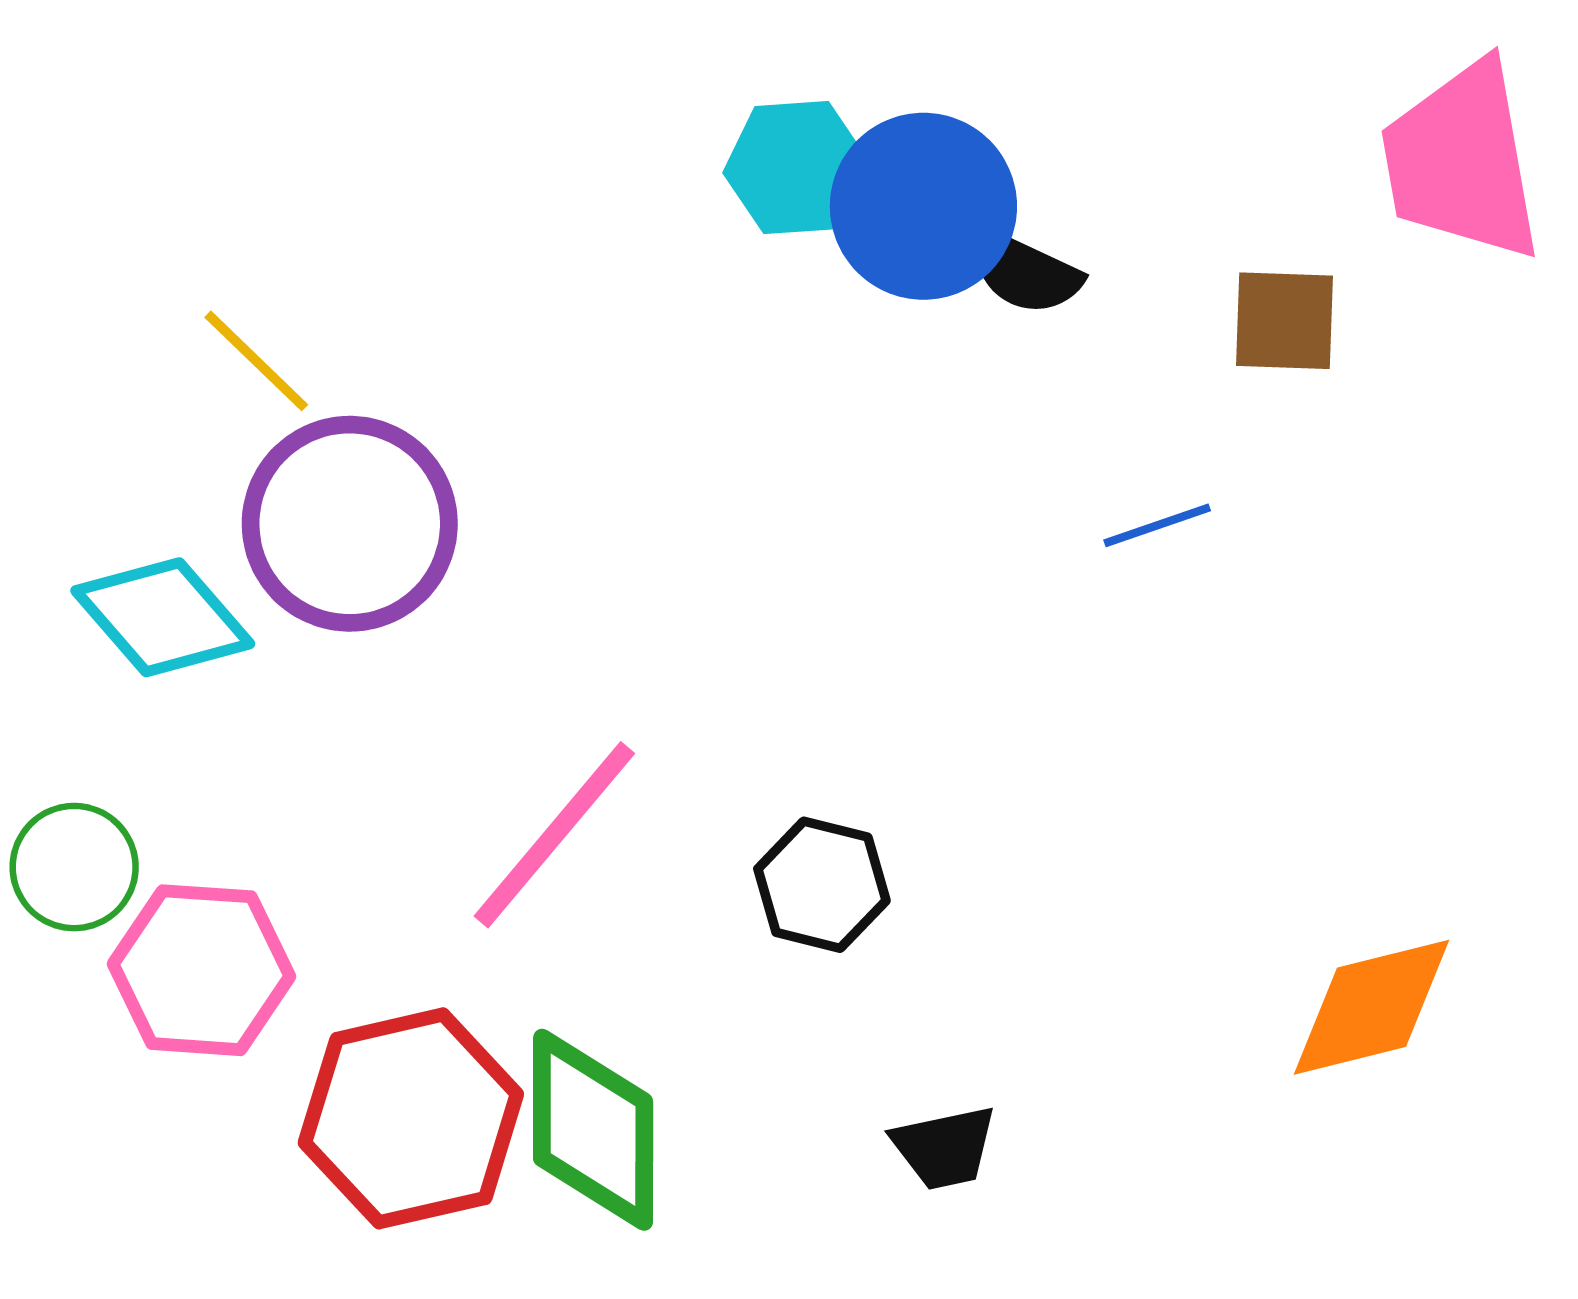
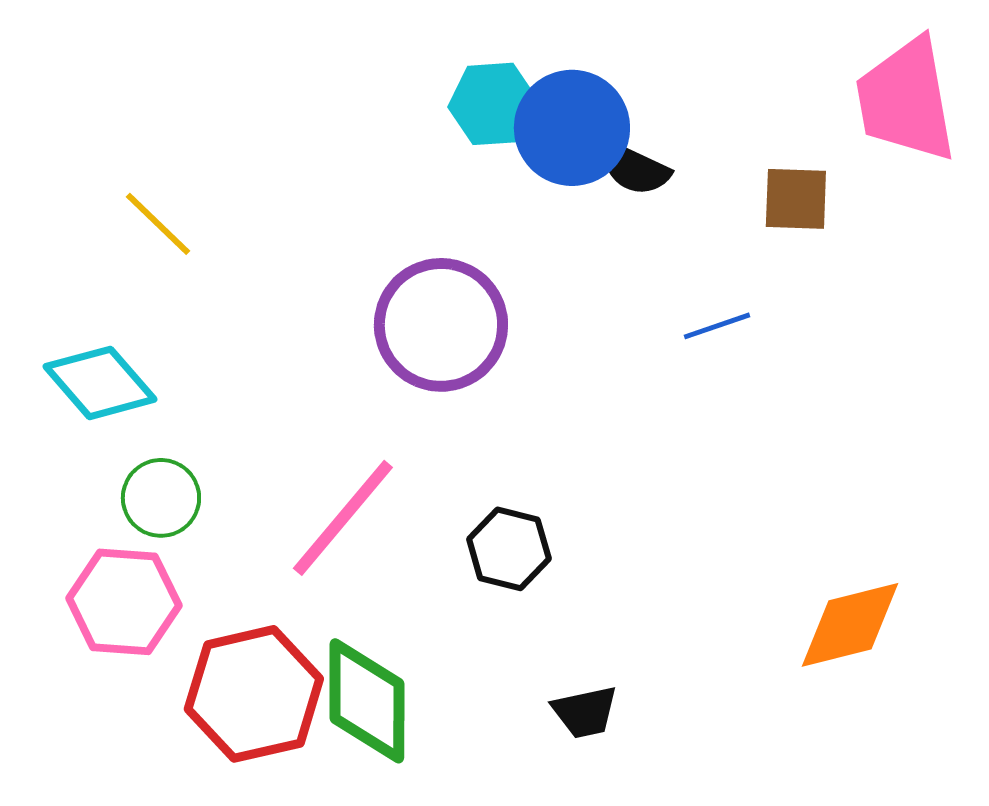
purple circle: (350, 524) -> (441, 325), moved
green circle: (74, 867) -> (161, 498), moved

